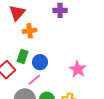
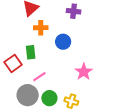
green rectangle: (23, 56) -> (31, 52), turned -32
blue circle: (40, 62) -> (63, 42), moved

